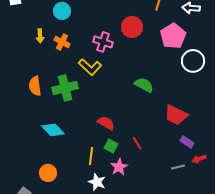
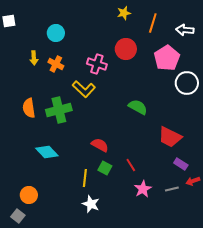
pink star: (119, 167) -> (143, 189), moved
orange circle: (48, 173) -> (29, 195), moved

